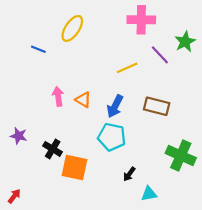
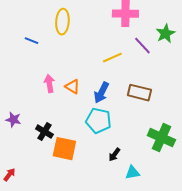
yellow ellipse: (72, 28) -> (62, 22), turned -30

